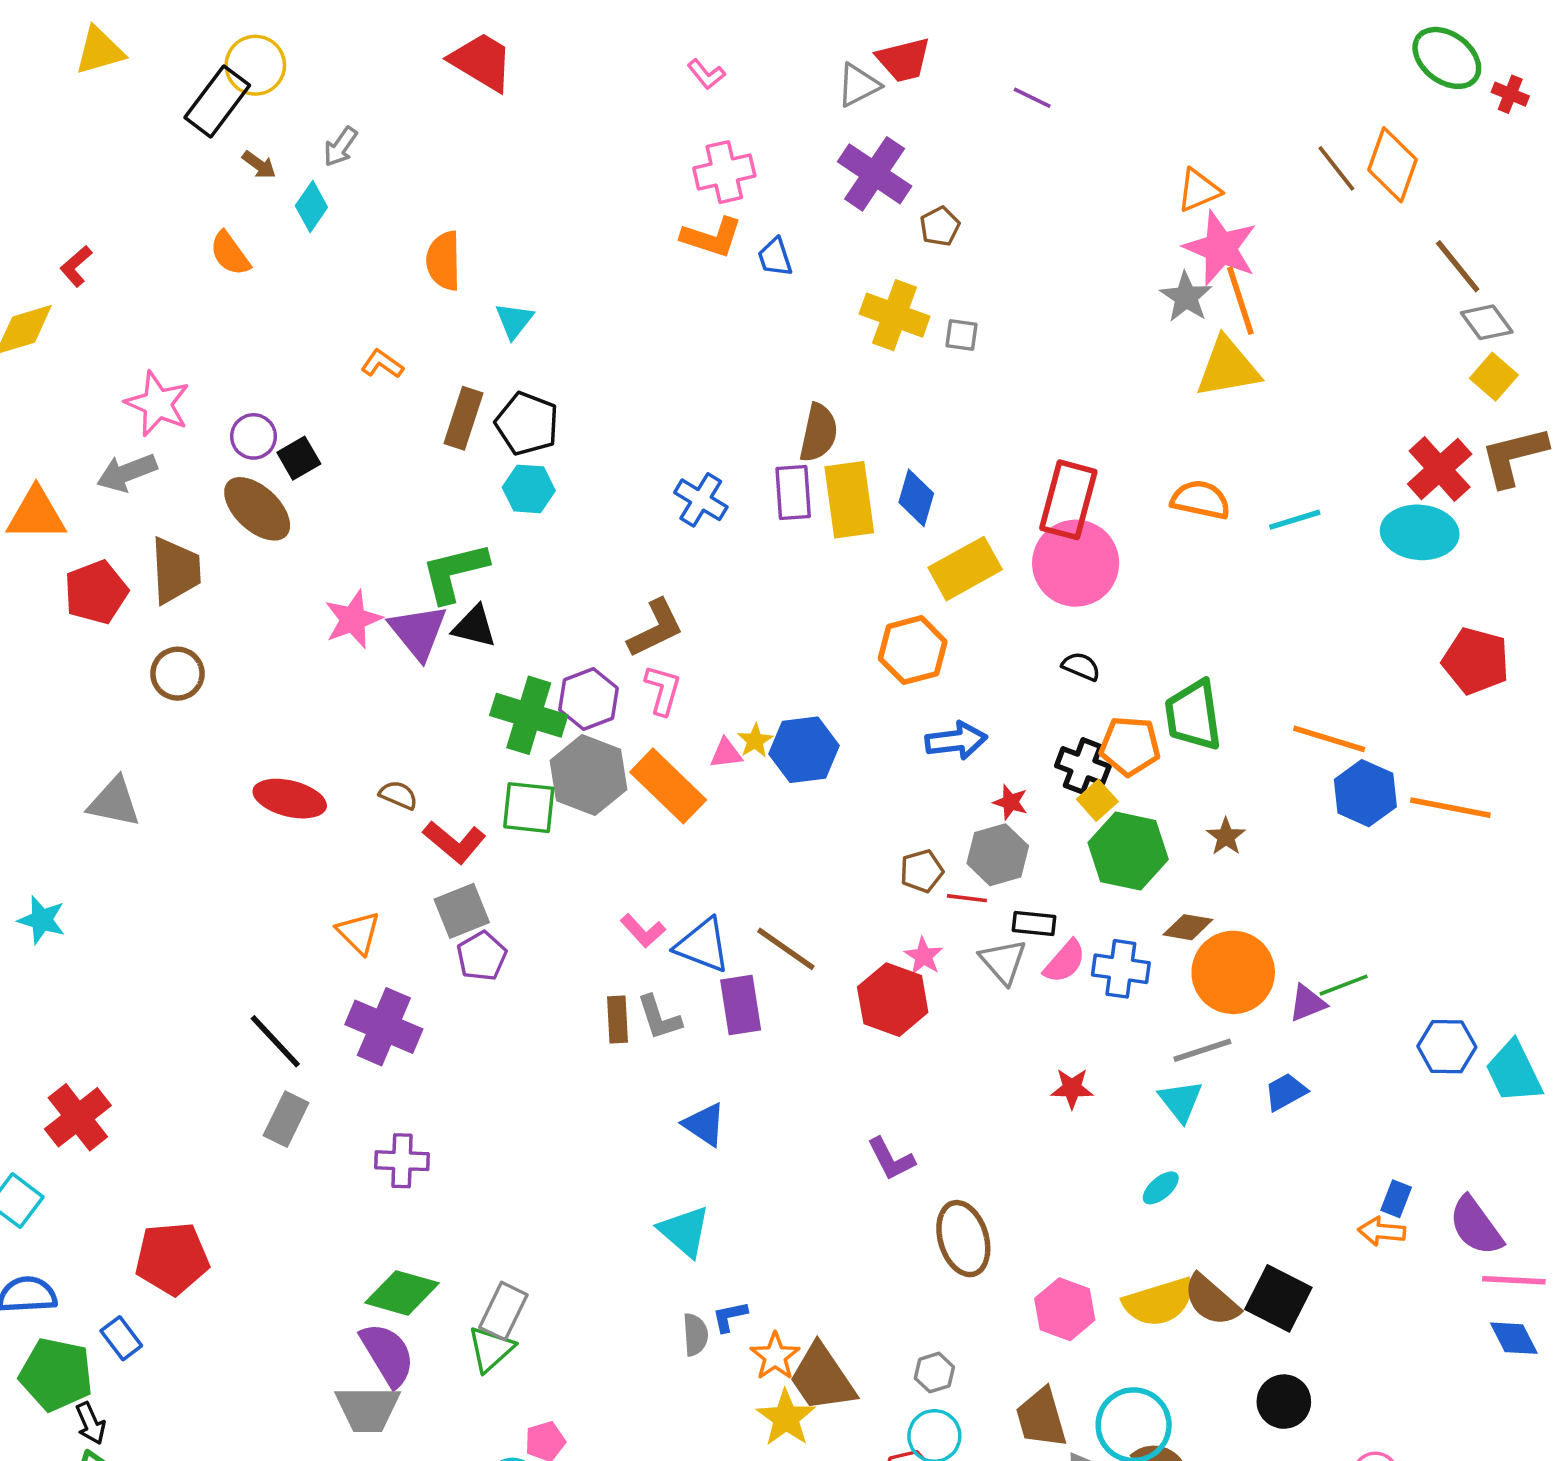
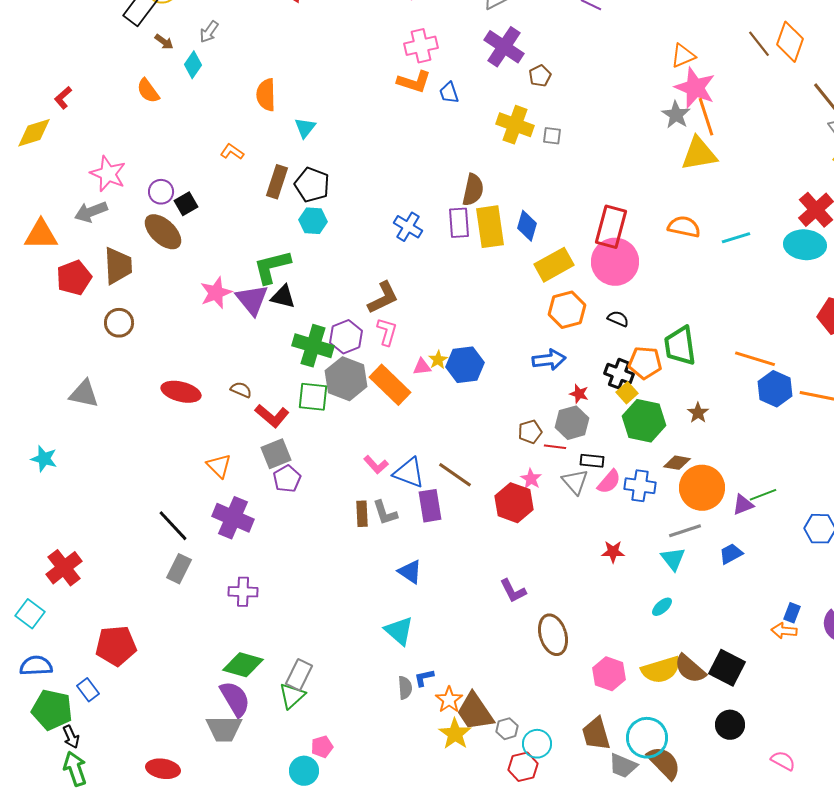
orange hexagon: (913, 650) -> (567, 310), moved
gray hexagon: (934, 1373) -> (507, 729), moved

